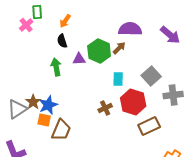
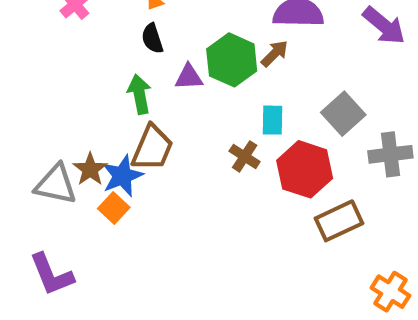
brown cross: (105, 108) -> (245, 156), moved, turned -32
gray triangle: (17, 109) -> (56, 184), turned 45
orange square: (44, 120) -> (114, 208), turned 32
brown trapezoid: (61, 130) -> (152, 148), moved

